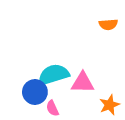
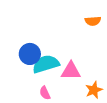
blue circle: (35, 92) -> (30, 54), moved

